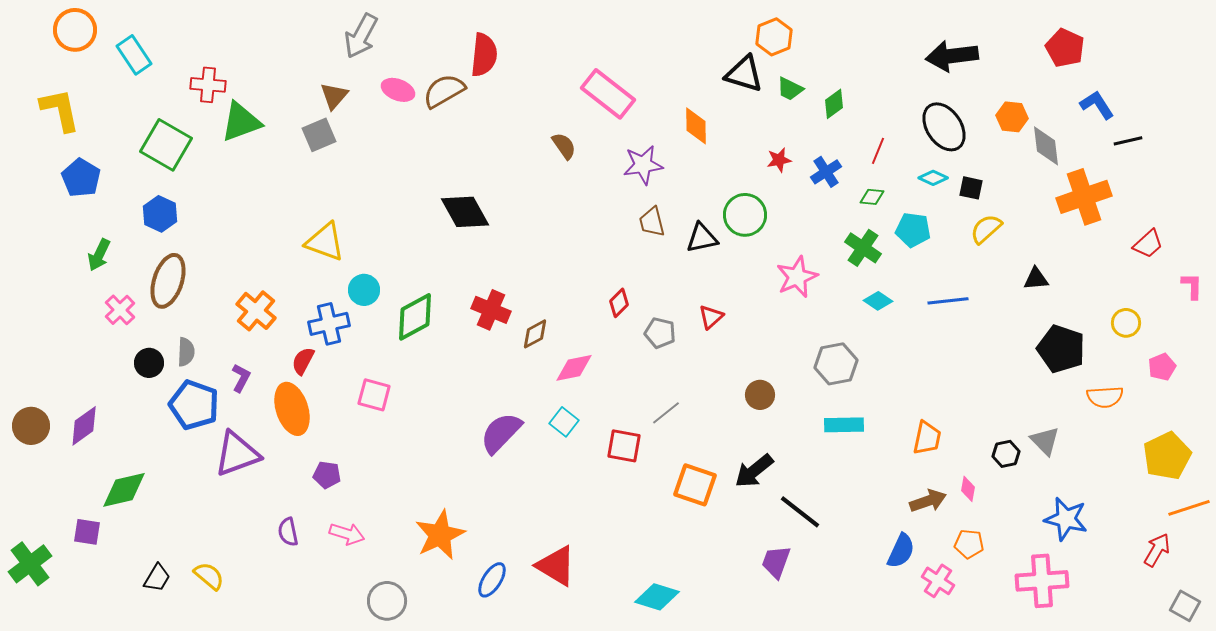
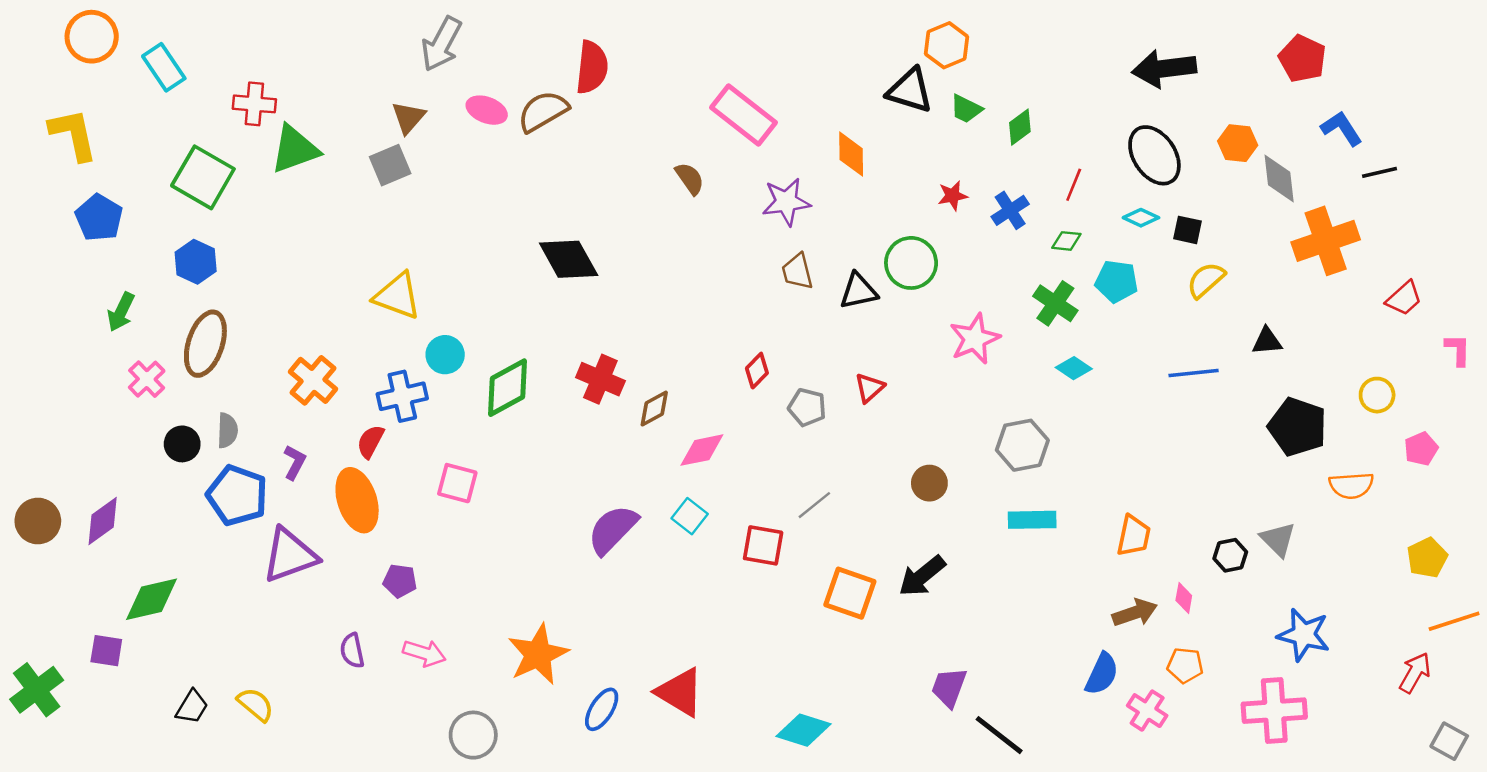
blue line: (948, 301) -> (1194, 373), moved
yellow pentagon: (1167, 456) -> (1427, 558), size x0.7
black line: (800, 512) -> (999, 735), moved

